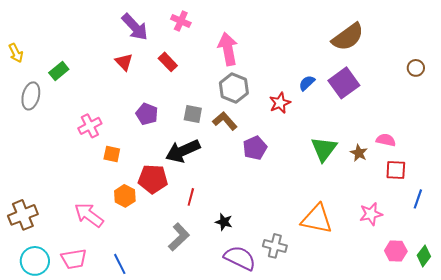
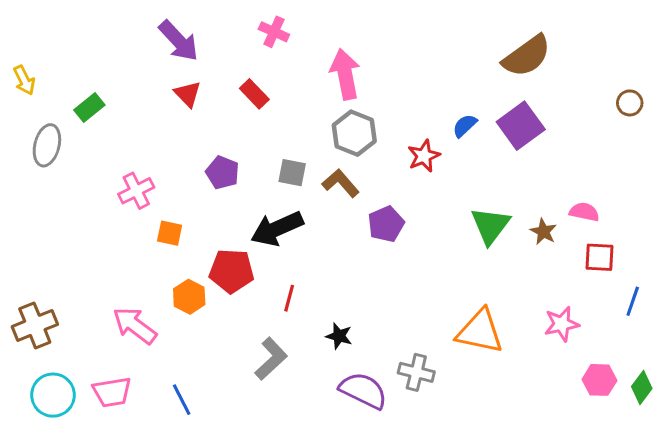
purple arrow: (135, 27) -> (179, 41), moved

